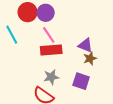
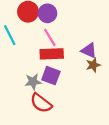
gray star: (51, 77) -> (33, 82), moved
purple square: (81, 81) -> (51, 76), moved

